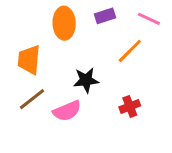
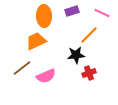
orange trapezoid: (29, 60) -> (36, 41), moved, turned 60
black star: (86, 80) -> (76, 55), moved

